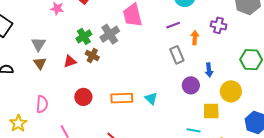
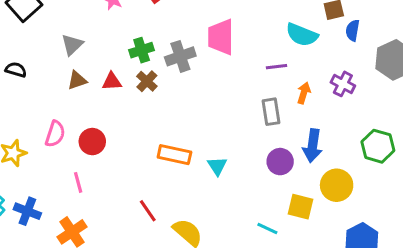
brown triangle: (40, 63) -> (77, 80), moved, turned 32
blue arrow: (209, 70) -> (313, 146), size x1.5
red circle: (83, 97) -> (92, 142), moved

